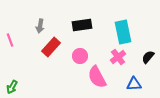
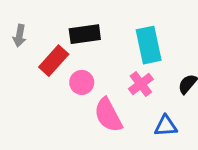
red rectangle: (51, 47) -> (54, 61), moved

